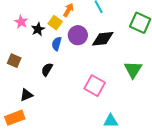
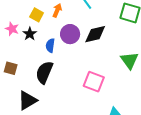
yellow square: (55, 23) -> (37, 15), moved
black semicircle: (47, 69) -> (44, 72), size x1.6
black triangle: (26, 95) -> (27, 100), size x1.5

